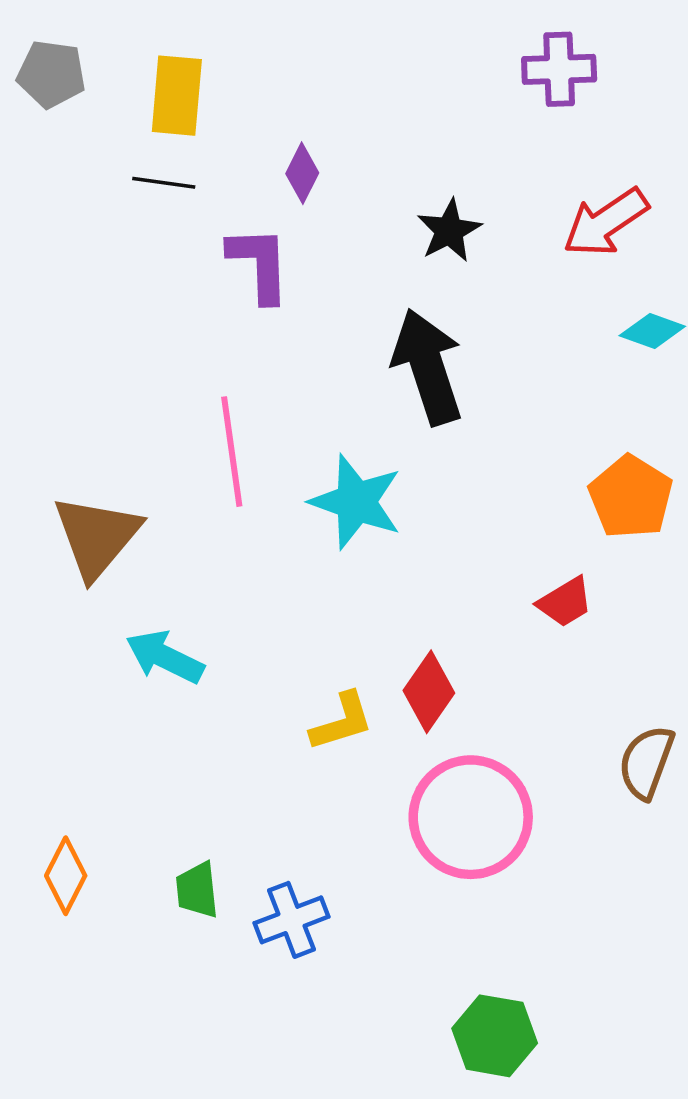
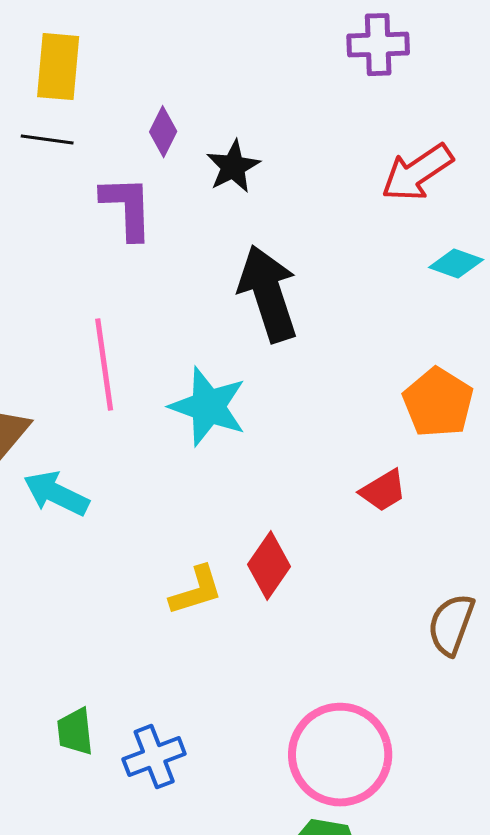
black star: (449, 231) -> (233, 167), moved
cyan arrow: (165, 657) -> (56, 494), moved
pink circle: (471, 817) -> (340, 755), moved

